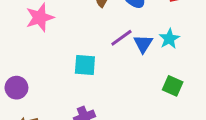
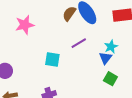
blue triangle: (143, 44) -> (105, 58), moved

